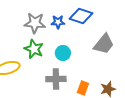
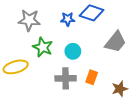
gray star: (35, 23) -> (29, 20), moved
orange rectangle: (83, 88) -> (92, 77), moved

